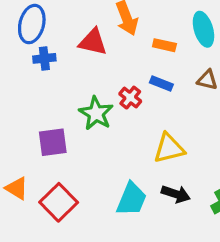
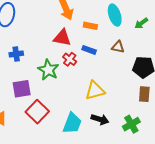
red triangle: (93, 42) -> (62, 38), moved
blue cross: (44, 58) -> (16, 54), moved
red square: (59, 202) -> (37, 112), moved

